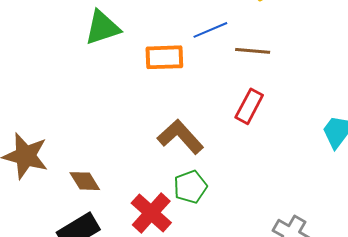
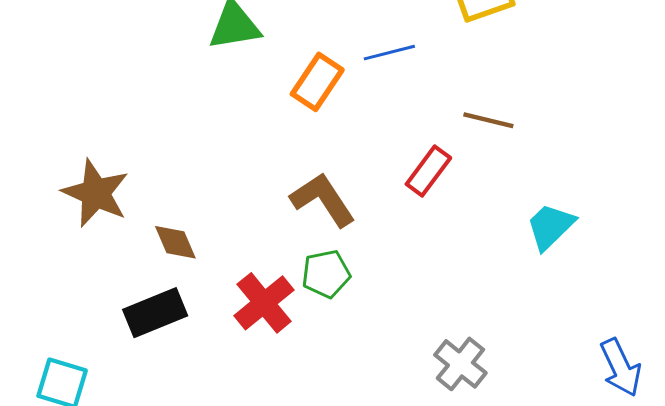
brown line: (253, 51) -> (488, 120), moved
orange rectangle: (164, 57) -> (317, 82), turned -63

